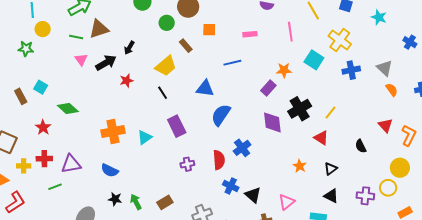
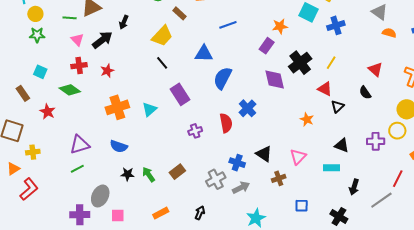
green star: (26, 49) -> (37, 35), moved
blue cross: (351, 70) -> (336, 25), moved
red star: (126, 81) -> (107, 71), moved
orange semicircle: (392, 90) -> (389, 33), turned -32
brown rectangle: (21, 96) -> (23, 93), moved
red triangle: (386, 125) -> (375, 69), moved
red cross: (44, 159) -> (79, 66), moved
black triangle: (331, 169) -> (337, 106), moved
blue cross: (231, 186) -> (237, 163), moved
green line: (55, 187) -> (77, 169), moved

